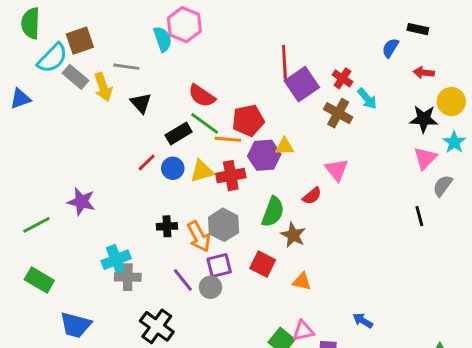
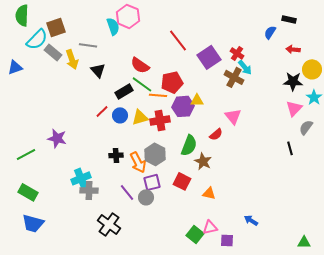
red line: (284, 62) -> (178, 40), moved, turned -35
cyan arrow: (367, 99) -> (245, 67), moved
blue trapezoid: (76, 325) -> (33, 223), moved

